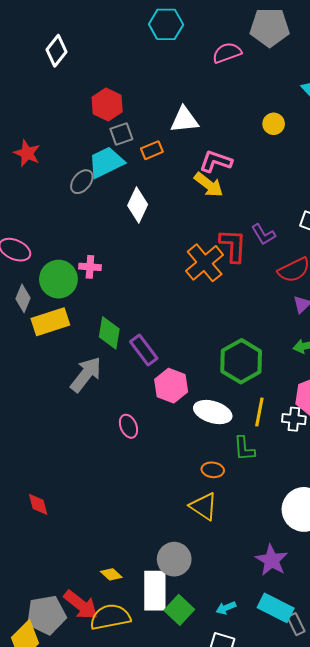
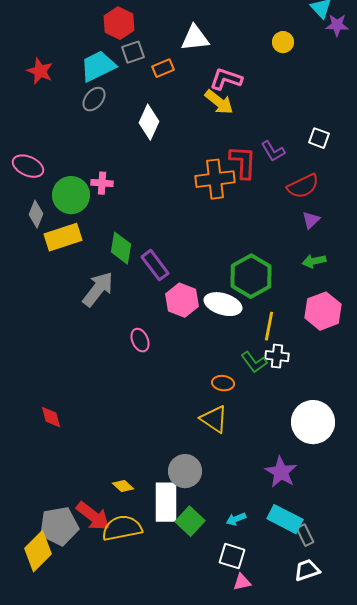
cyan trapezoid: (106, 162) -> (98, 66), moved
orange cross: (205, 263) -> (215, 179), turned 33
white ellipse: (213, 412) -> (223, 304), moved
white cross: (294, 419) -> (277, 356), moved
green L-shape: (244, 449) -> (254, 362), turned -32

